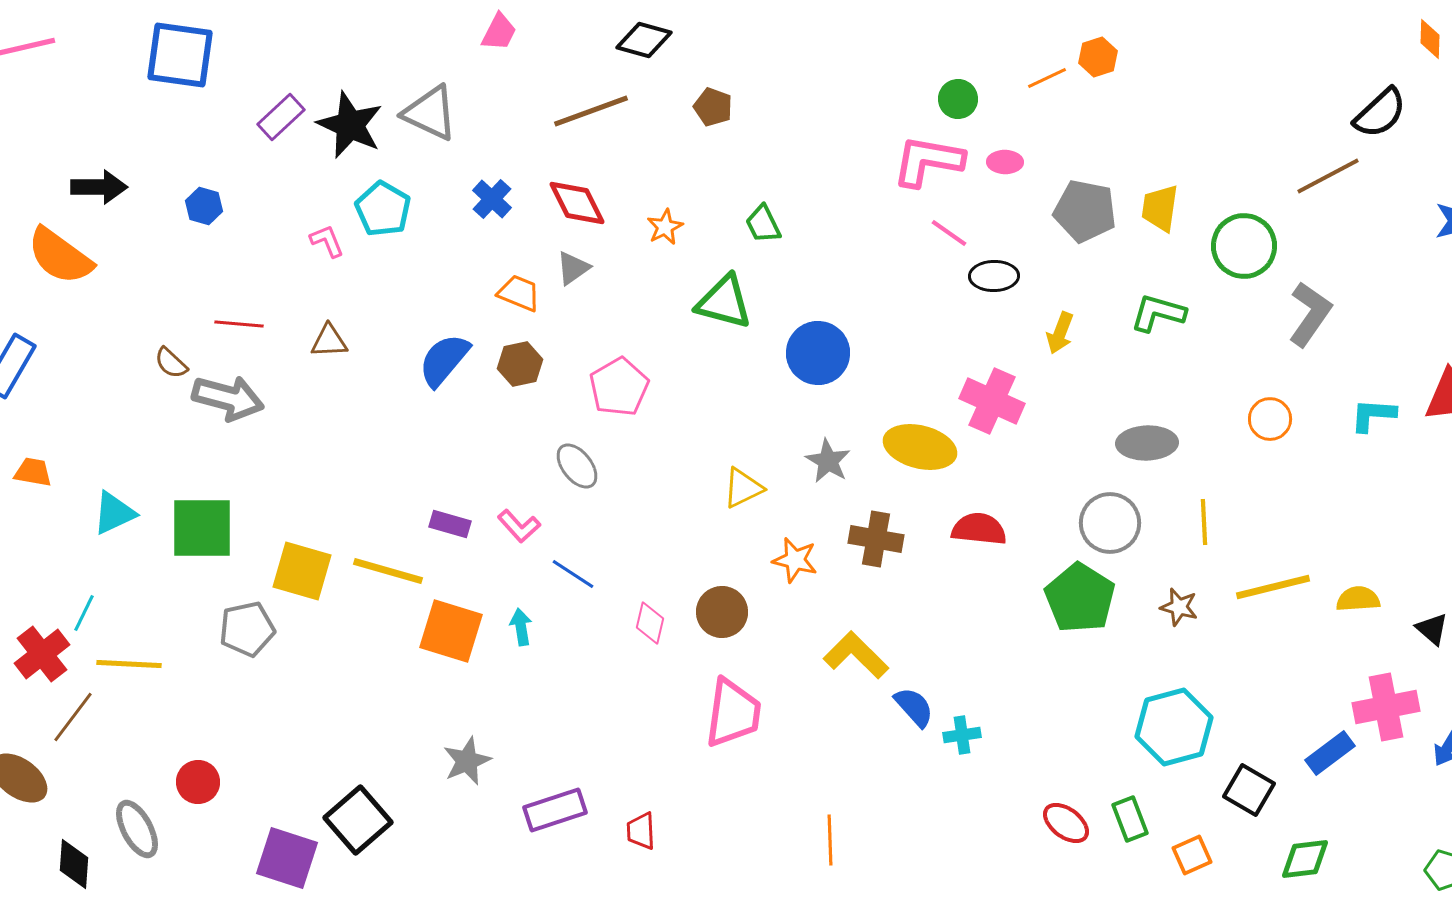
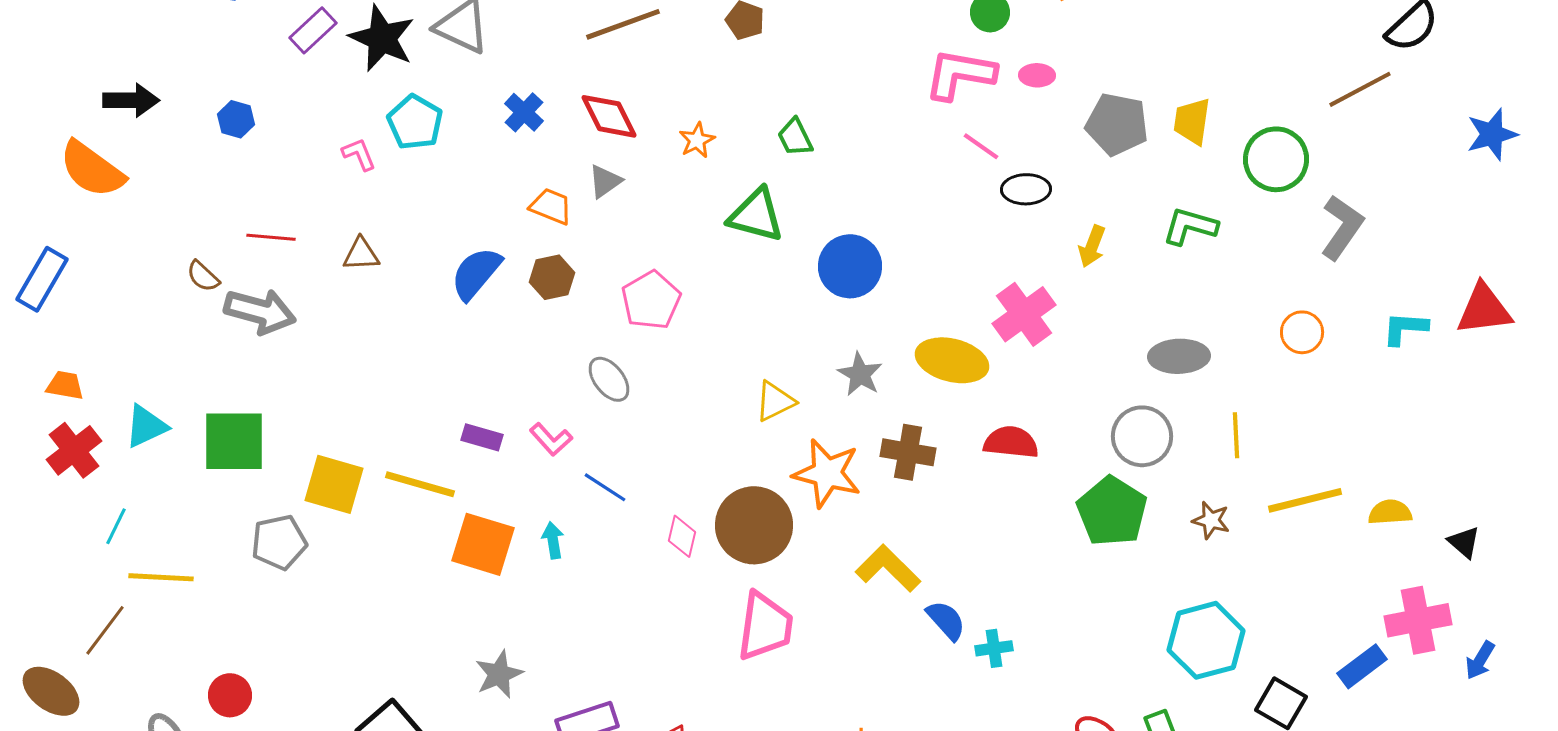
pink cross: (992, 401) -> (1024, 314), turned 30
orange star: (795, 560) -> (827, 473), size x1.5
brown circle: (722, 612) -> (754, 525), size x1.5
red cross: (42, 654) -> (74, 450), moved

